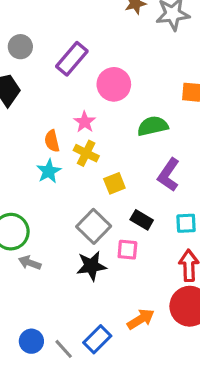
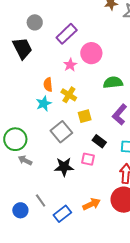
pink star: (85, 122) -> (70, 65), moved
gray square: (94, 226) -> (61, 132), moved
gray line: (64, 349) -> (41, 201), moved

